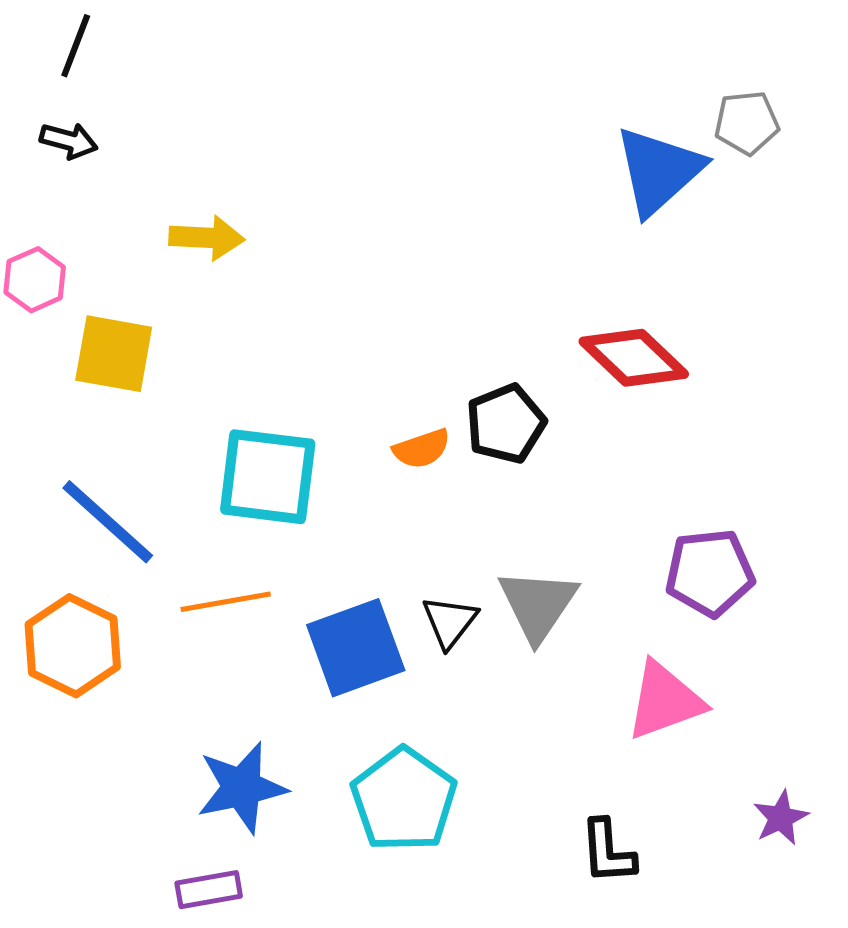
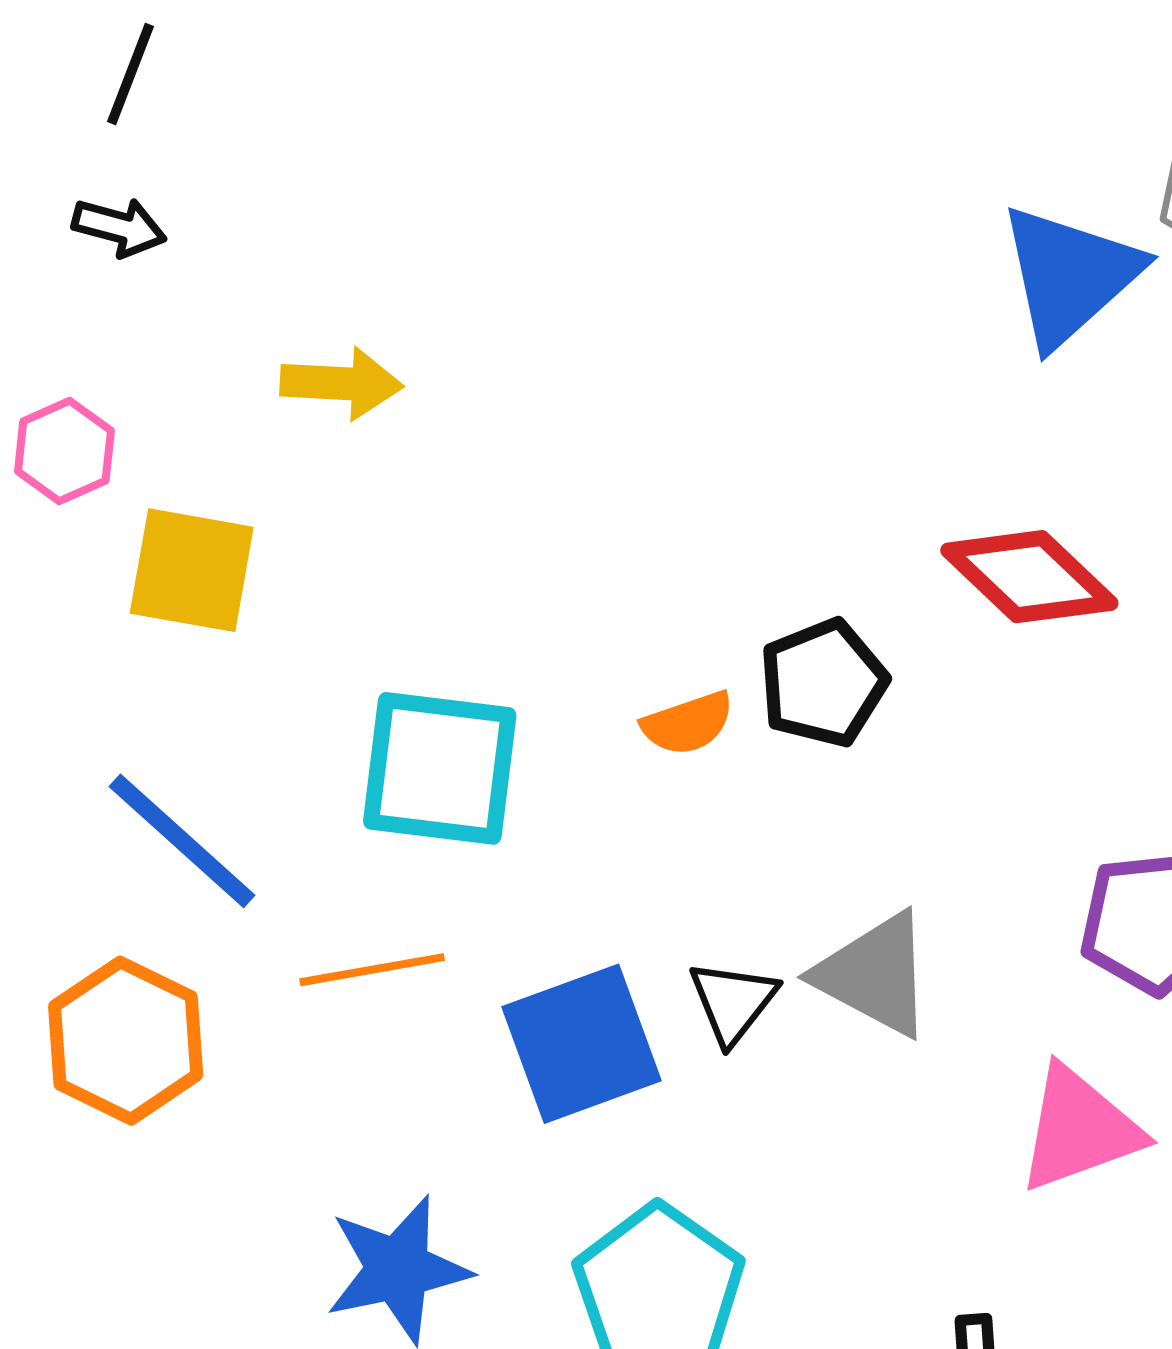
gray triangle: (538, 605) -> (875, 975), turned -36

